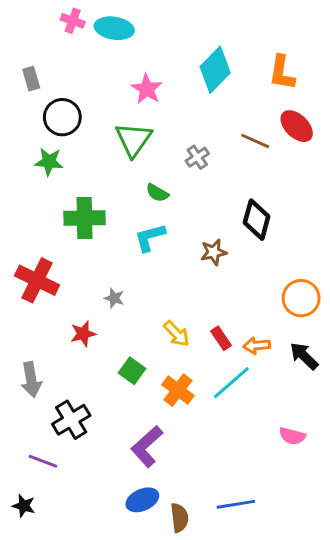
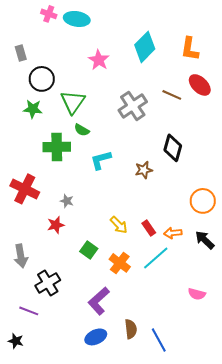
green triangle: (133, 139) -> (73, 102), moved
gray cross: (197, 157) -> (133, 106), size x1.8
green semicircle: (157, 193) -> (82, 130), moved
gray star: (114, 298) -> (67, 201), moved
blue line: (236, 504) -> (159, 340), turned 70
brown semicircle: (179, 518) -> (131, 329), moved

